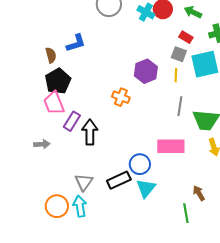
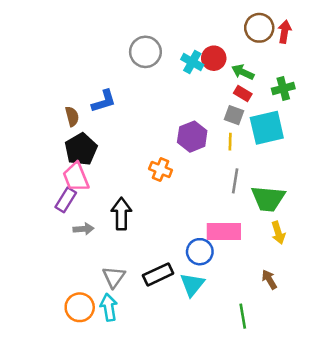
green arrow: (193, 12) -> (243, 72), moved
purple rectangle: (72, 121) -> (66, 200), moved
gray arrow: (42, 144) -> (83, 229), moved
blue circle: (140, 164) -> (200, 252), moved
brown arrow: (199, 193) -> (269, 279), moved

